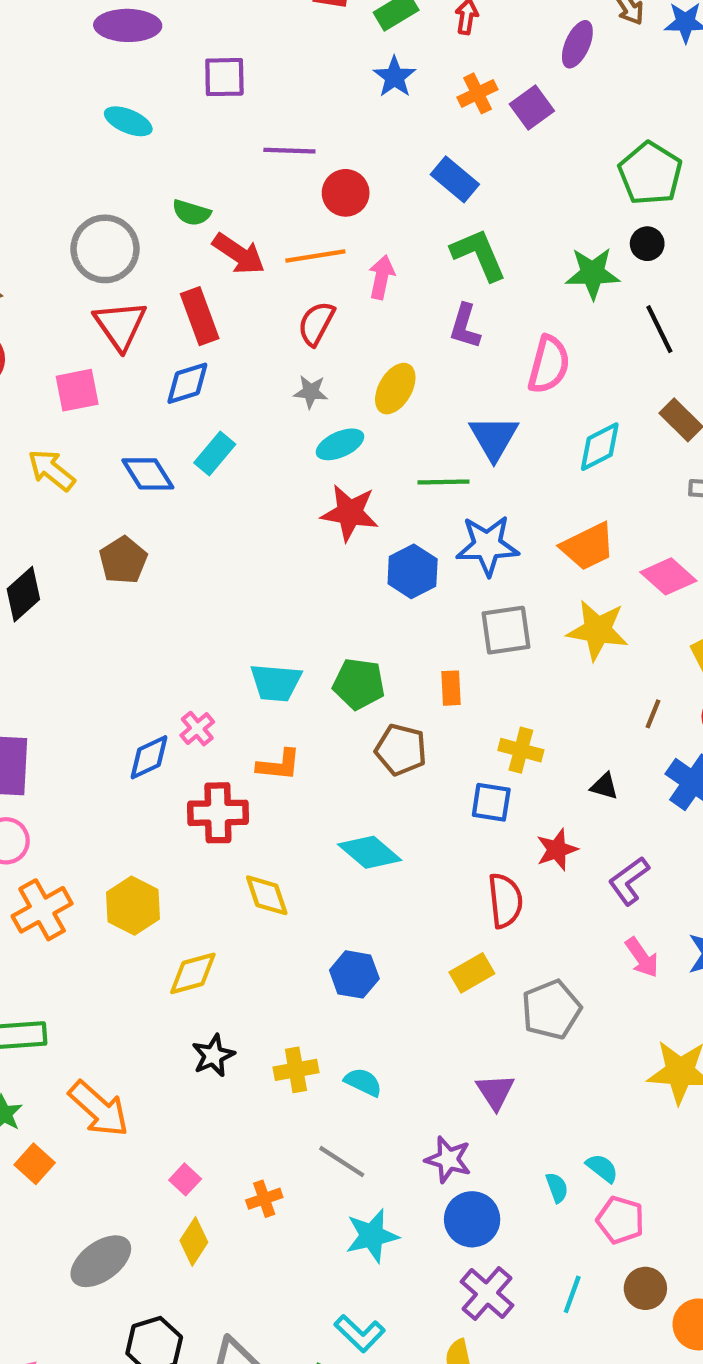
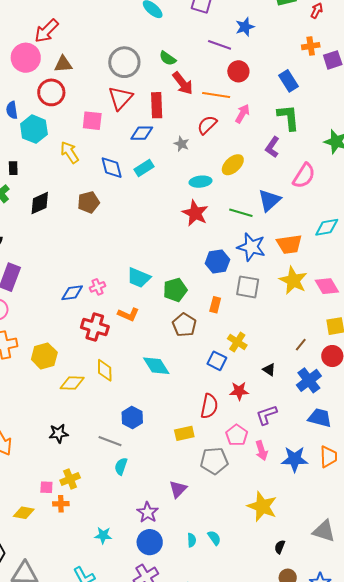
blue star: (395, 77) -> (245, 27), moved
gray star: (311, 392) -> (182, 144), moved
cyan diamond: (600, 447) -> (327, 227), moved
orange trapezoid: (588, 546) -> (289, 244), moved
blue hexagon: (413, 571) -> (217, 262), moved
yellow star: (598, 630) -> (293, 280), moved
green pentagon: (359, 684) -> (175, 290), turned 30
yellow diamond: (193, 973) -> (72, 383), moved
yellow cross: (296, 1070) -> (70, 479), moved, turned -30
cyan semicircle: (363, 1082) -> (121, 466), turned -114
gray line: (342, 1162) -> (110, 441), moved, turned -30
pink square: (185, 1179) -> (46, 487), moved, turned 32
pink pentagon: (620, 1220) -> (237, 435), moved
cyan star: (372, 1236) -> (103, 535), size x0.7
yellow diamond: (194, 1241) -> (24, 513), turned 50

